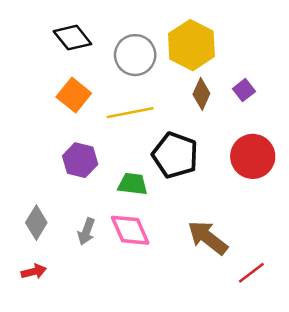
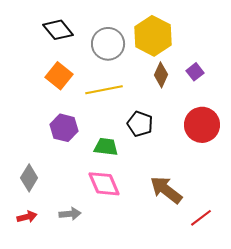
black pentagon: (175, 155) -> (140, 124), size x0.7
gray arrow: (86, 231) -> (70, 214), moved, turned -115

